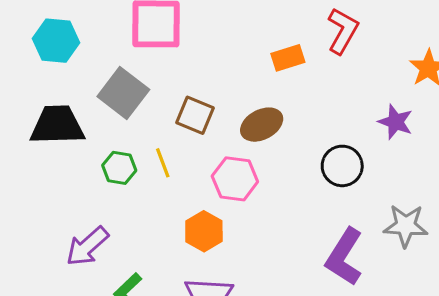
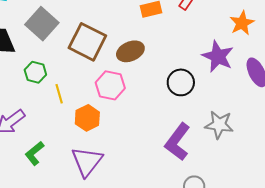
brown square: (195, 115) -> (87, 42), size x1.5
purple star: (396, 122) -> (218, 56), size x1.4
yellow line: (163, 163) -> (59, 94), moved

